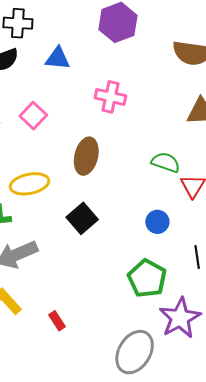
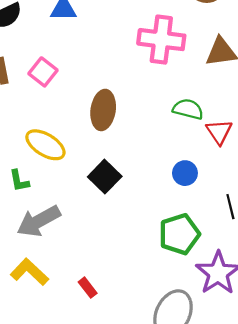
pink cross: (110, 97) -> (161, 40), moved, size x1.4
yellow ellipse: (29, 184) -> (45, 145), turned 48
green pentagon: (147, 278) -> (179, 234), turned 30

